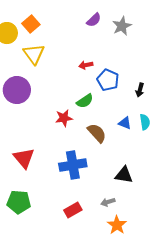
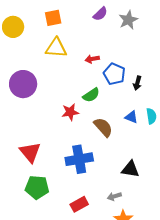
orange square: (31, 24) -> (53, 18), moved, turned 30
yellow triangle: (34, 54) -> (56, 48), moved, turned -50
black arrow: (140, 90) -> (137, 83), moved
green pentagon: (19, 202) -> (37, 187), moved

